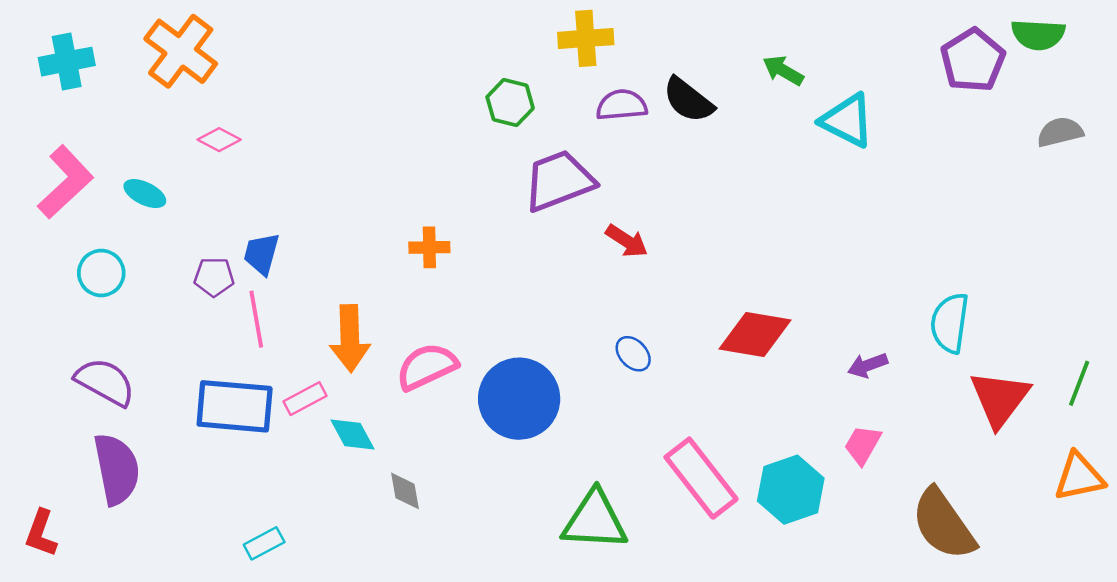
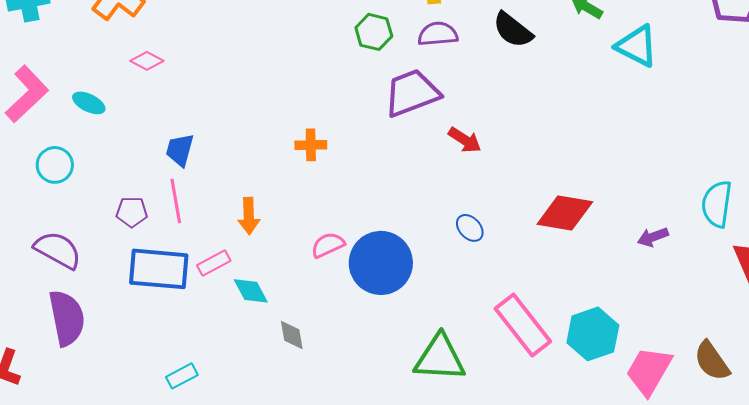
purple semicircle: (622, 105) -> (438, 34), moved
purple pentagon: (214, 277) -> (132, 212), moved
orange arrow: (350, 338) -> (249, 216), size x0.7
pink semicircle: (427, 367) -> (328, 245), moved, size x0.7
pink trapezoid: (863, 445) -> (649, 371), moved, size x1.6
brown semicircle: (943, 524) -> (712, 361), size x0.7

